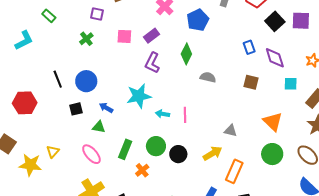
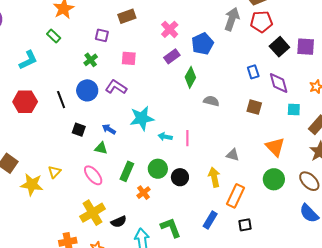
purple rectangle: (152, 36) -> (172, 56), moved
purple L-shape: (152, 63) -> (116, 87), moved, turned 95
blue circle: (86, 81) -> (87, 90), moved
red hexagon: (25, 103) -> (25, 102), moved
black square: (76, 109) -> (79, 130), turned 32
yellow arrow: (213, 153) -> (214, 177), turned -72

